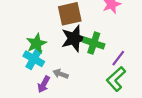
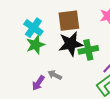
green cross: (94, 43) -> (88, 50), turned -36
cyan cross: (34, 59) -> (33, 28), moved

